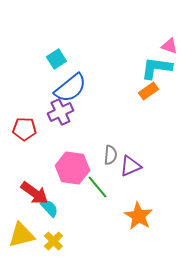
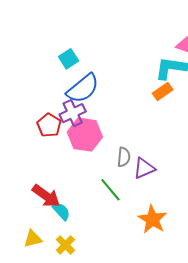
red pentagon: (24, 129) -> (49, 125), moved, turned 30
pink hexagon: (72, 168) -> (85, 135), moved
yellow triangle: (21, 235) -> (33, 239), size x0.7

